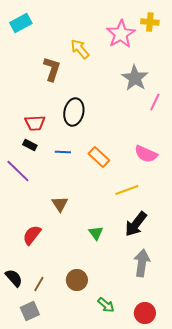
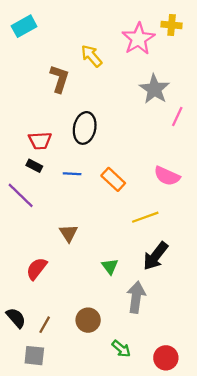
gray arrow: (142, 263) -> (136, 297), moved
gray square: (30, 311) -> (34, 356), turned 30

